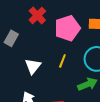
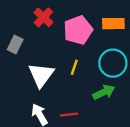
white triangle: (33, 66) -> (41, 75), size x1.4

